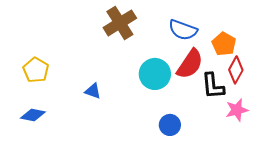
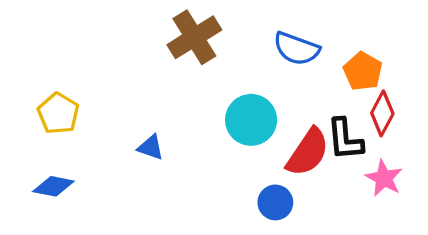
red semicircle: (190, 64) -> (308, 152), moved
pink star: (237, 110) -> (384, 178), turned -30

